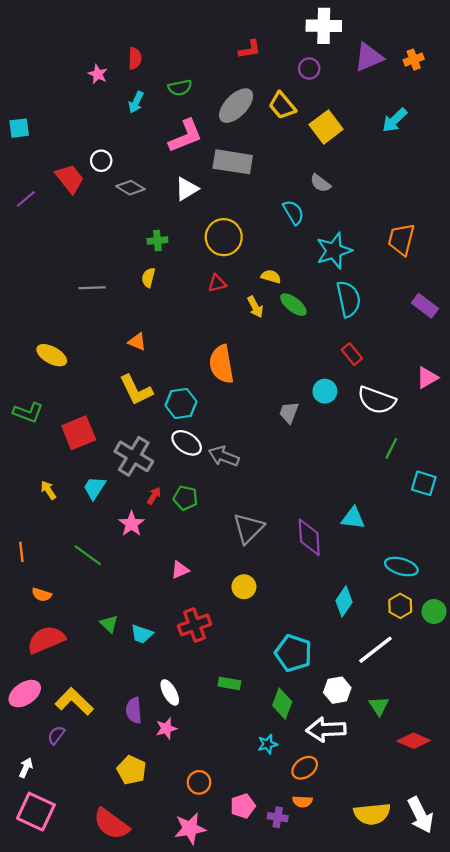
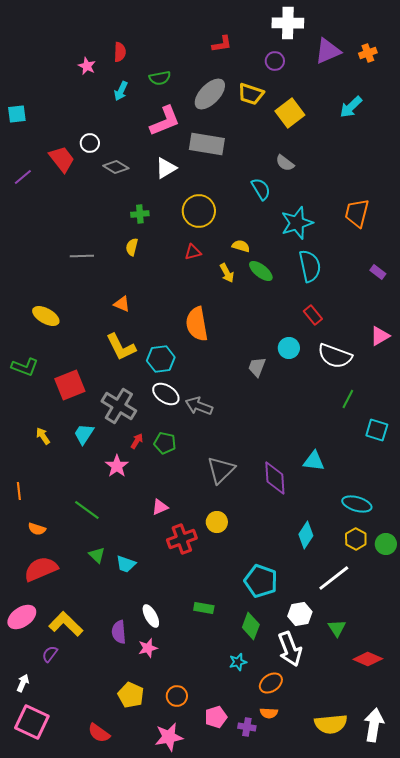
yellow trapezoid: (282, 106) -> (251, 94), turned -32
purple rectangle: (425, 306) -> (378, 272), size x0.7
green line: (88, 555) -> (87, 510), moved
red cross: (194, 625) -> (182, 539), moved
white arrow: (326, 730) -> (290, 649), turned -108
yellow pentagon: (132, 770) -> (131, 695), moved
white arrow: (420, 815) -> (374, 725), turned -144
red semicircle: (111, 824) -> (99, 733), size x0.7

